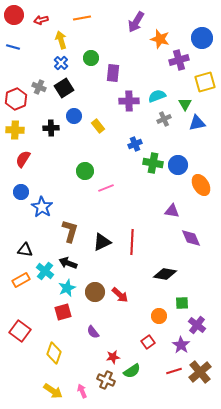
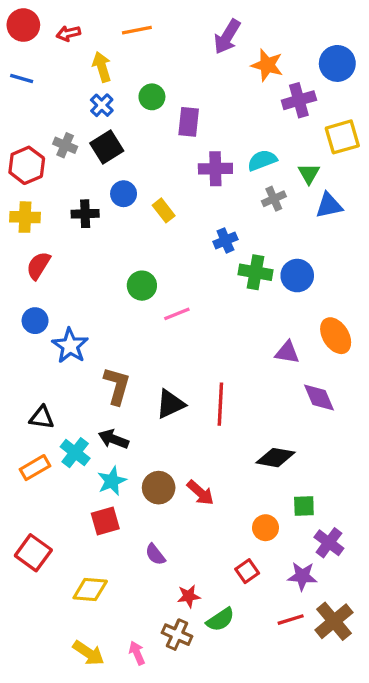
orange ellipse: (201, 185) -> (336, 336), moved
purple star: (181, 345) -> (302, 576), turned -30
yellow diamond: (54, 353) -> (90, 589), turned 75

